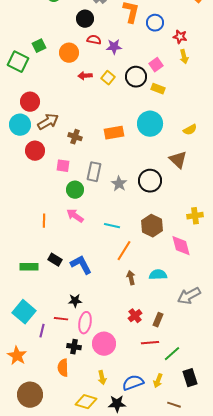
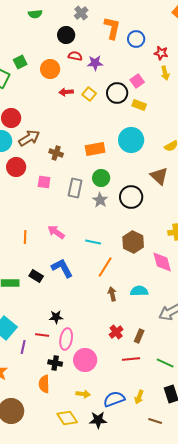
green circle: (75, 190) -> (101, 178), moved
blue L-shape: (81, 265) -> (62, 268), moved
green line: (172, 354) -> (165, 363), moved, turned 66
yellow arrow: (102, 378) -> (83, 394), turned -72
yellow diamond: (86, 402) -> (67, 418), turned 40

